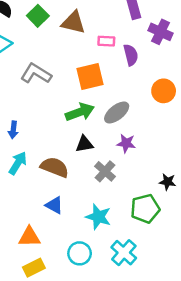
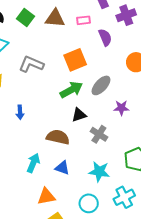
purple cross: (160, 32) -> (126, 15), turned -36
pink rectangle: (106, 41) -> (84, 20), moved
purple star: (126, 143) -> (121, 108), moved
cyan arrow: (18, 163) -> (33, 163), moved
cyan cross: (124, 253) -> (124, 197), turned 30

